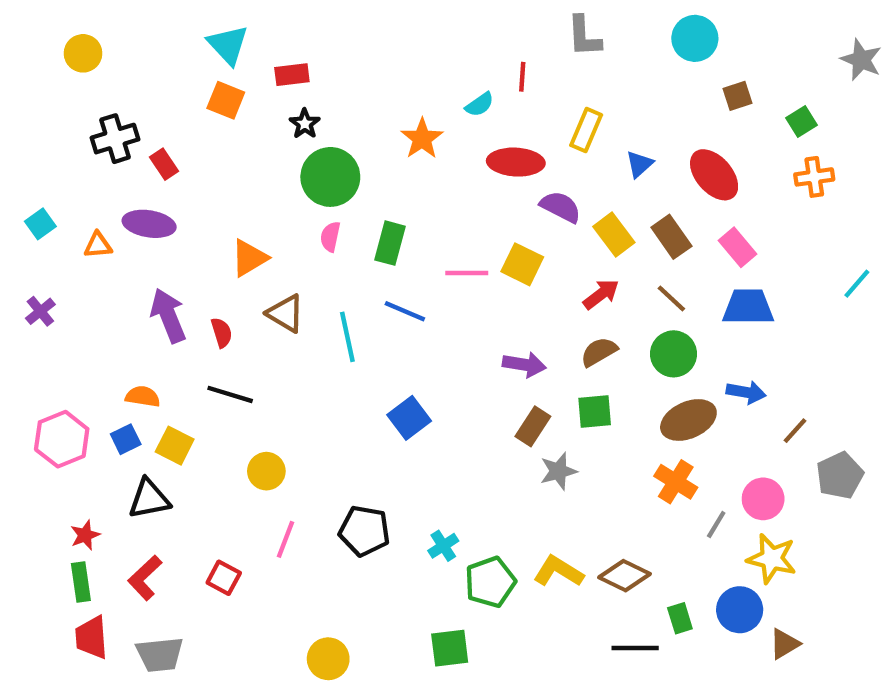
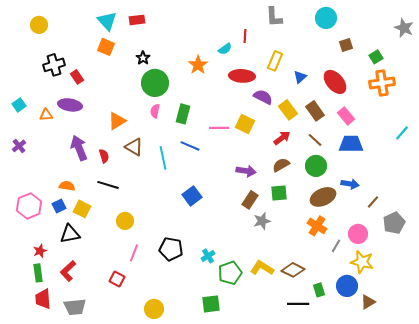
red rectangle: (292, 75) -> (137, 20), moved
orange cross: (814, 177) -> (382, 83), size x1.4
red square: (224, 578) -> (117, 279), moved

